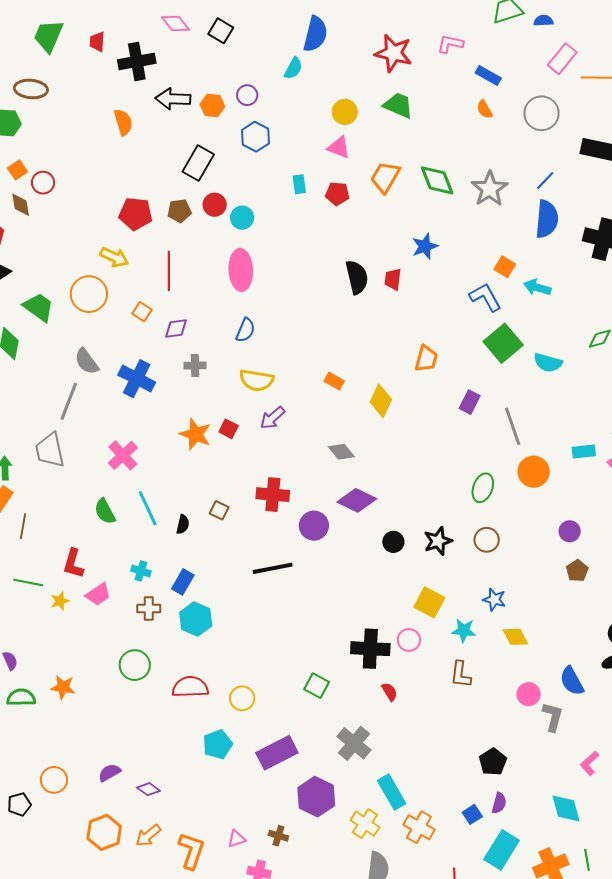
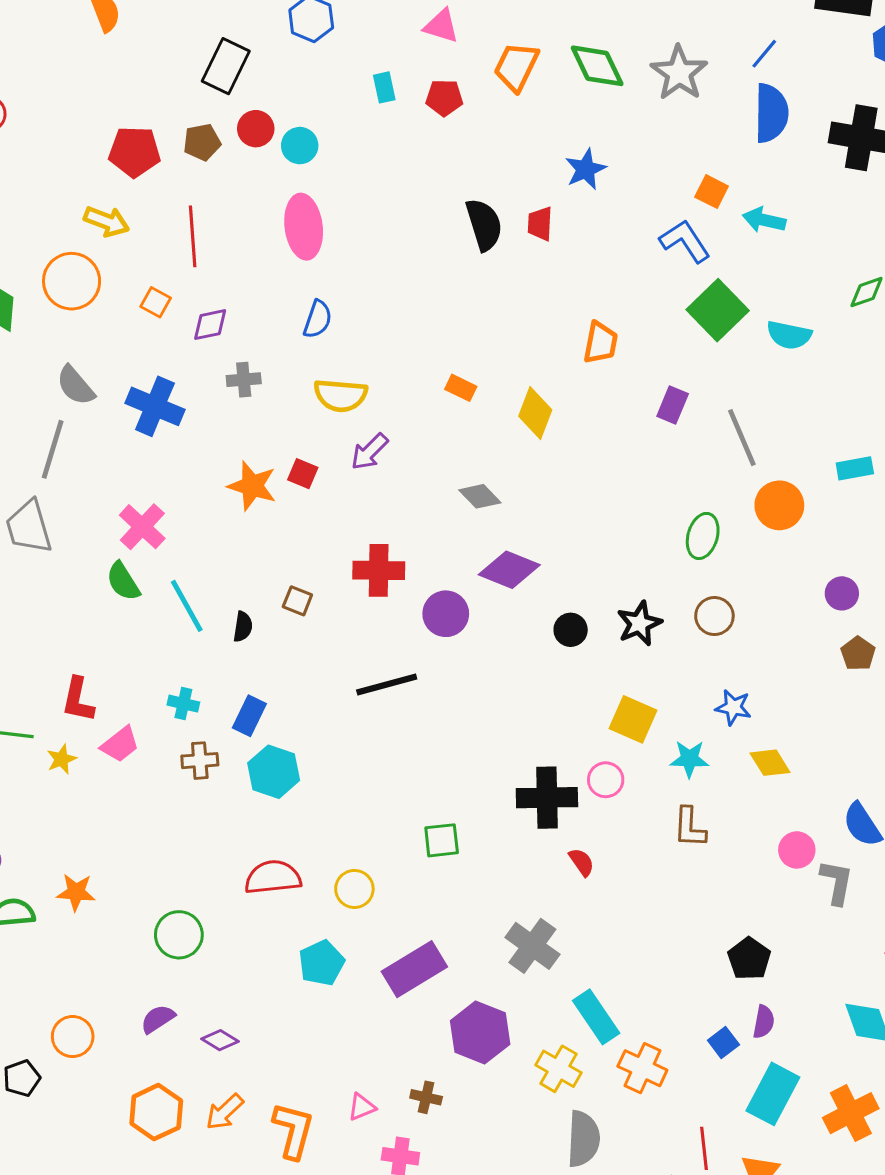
green semicircle: (105, 511) -> (123, 581), moved
green circle: (135, 665) -> (179, 935), moved
green square: (317, 686) -> (442, 840), moved, turned -30

